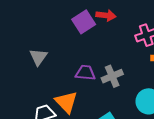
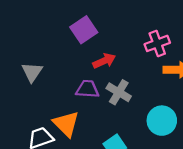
red arrow: (106, 15) -> (104, 61), moved, turned -30
gray cross: (112, 76) -> (119, 92), turned -35

